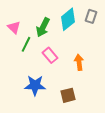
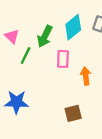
pink rectangle: (50, 55) -> (63, 59), moved, turned 42
blue star: (35, 85) -> (16, 102), moved

